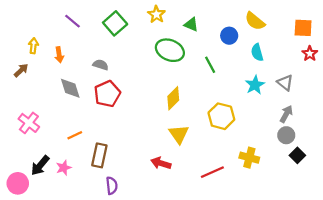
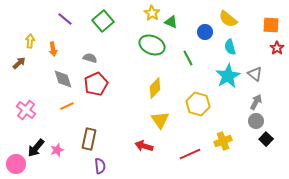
yellow star: (156, 14) -> (152, 13), moved
cyan star: (255, 85) -> (228, 76), size x1.4
orange line: (75, 135) -> (67, 106), moved
yellow cross: (249, 158) -> (223, 141), turned -36

